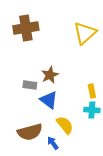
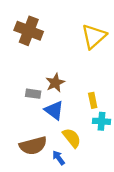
brown cross: (26, 28) -> (29, 31), turned 30
yellow rectangle: (92, 91) -> (93, 100), moved

